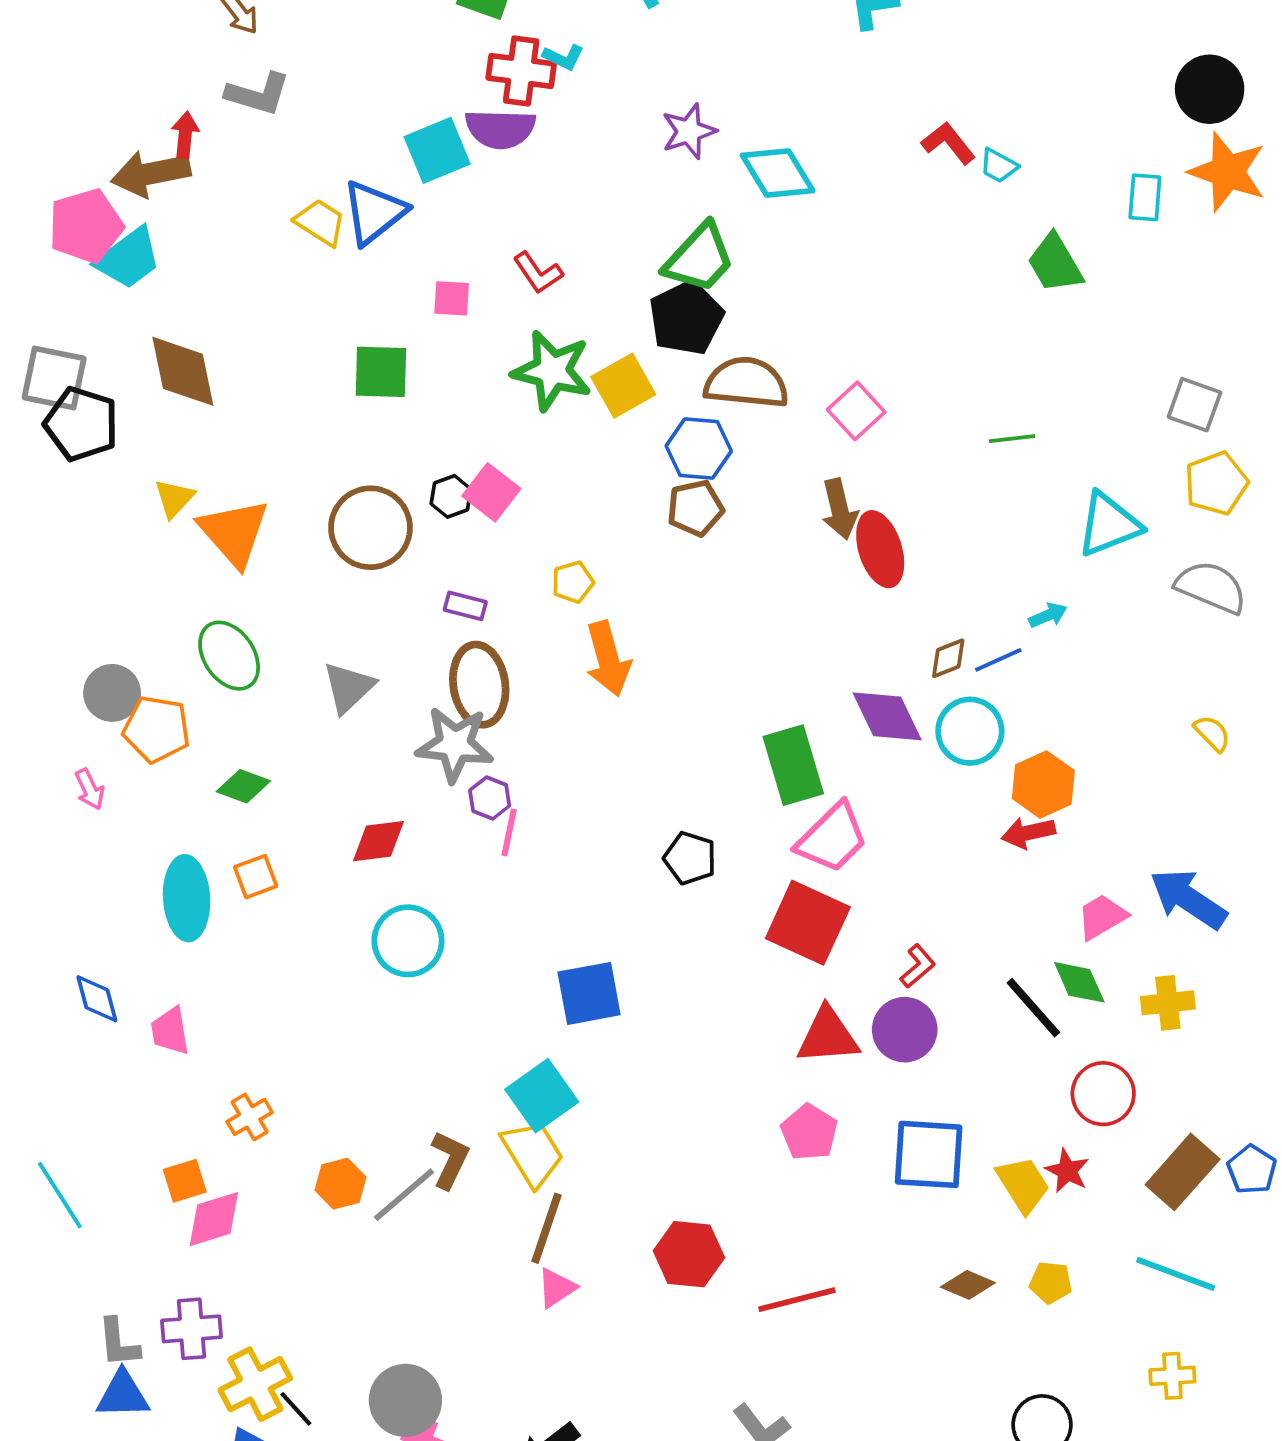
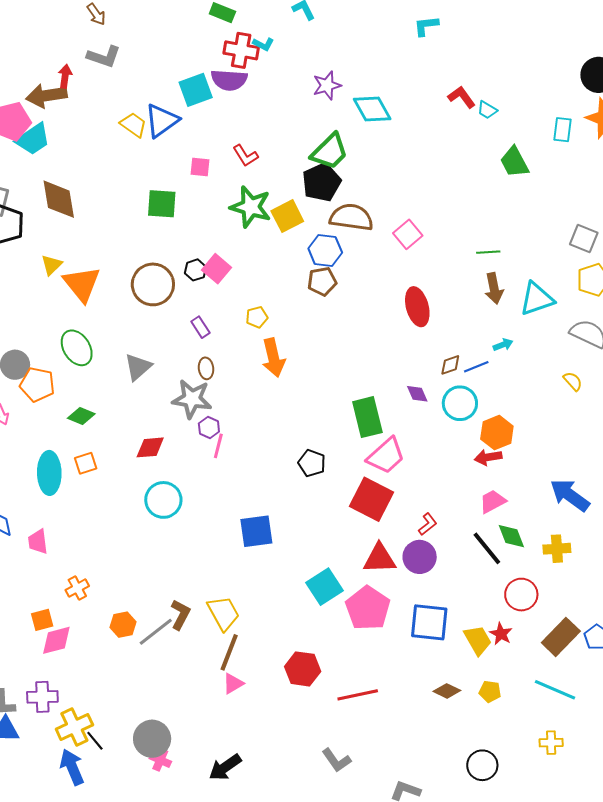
brown arrow: (840, 509) -> (494, 288), moved
purple rectangle: (465, 606) -> (200, 327), turned 40
brown ellipse: (479, 685) -> (206, 368), size x0.5
purple diamond: (887, 716) -> (417, 394), size x0.6
yellow semicircle: (1212, 733) -> (573, 381), moved
pink trapezoid: (1102, 917) -> (493, 501), moved
cyan square: (542, 1096) -> (324, 587), moved
pink pentagon: (809, 1132) -> (368, 608), size x1.5

